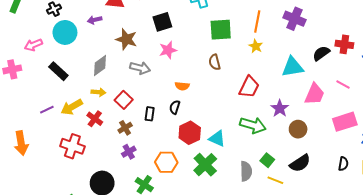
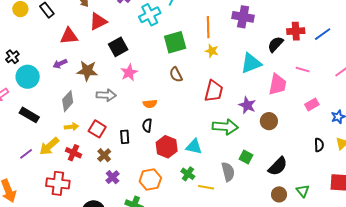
purple arrow: (95, 20) -> (60, 64), moved
pink rectangle: (345, 122) -> (312, 105), size x0.6
black semicircle: (300, 163) -> (278, 166), moved
green cross: (205, 165) -> (188, 174), size x0.6
yellow line: (275, 180) -> (206, 187), moved

